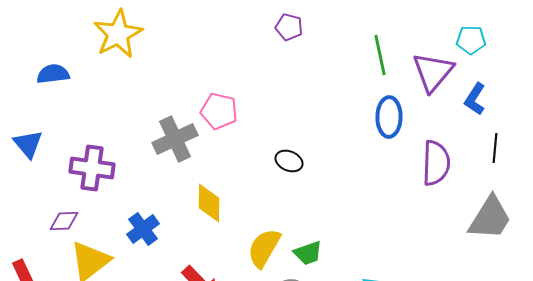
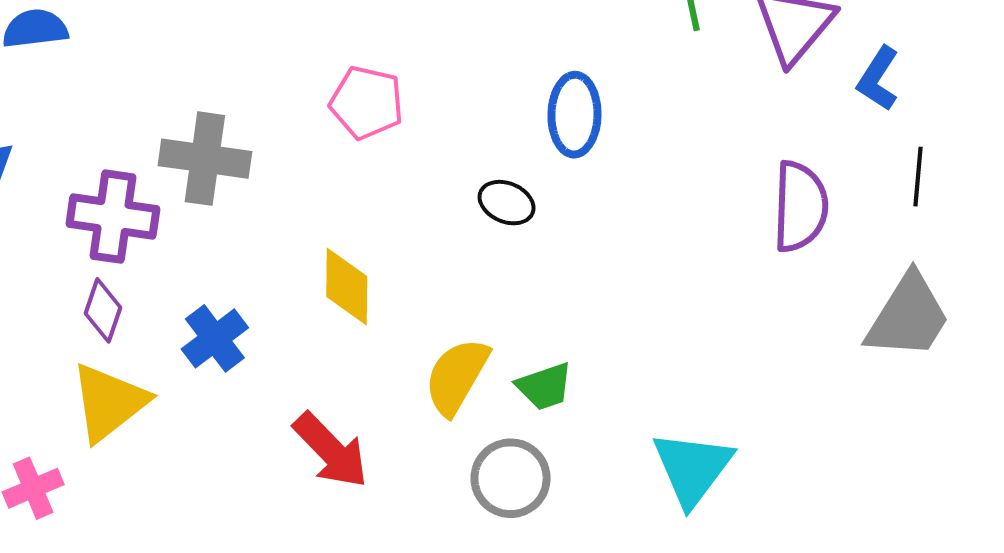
blue ellipse: (389, 117) -> (574, 115), moved
gray cross: (175, 139) -> (205, 159), moved, turned 33
purple diamond: (64, 221) -> (103, 310), moved, turned -68

